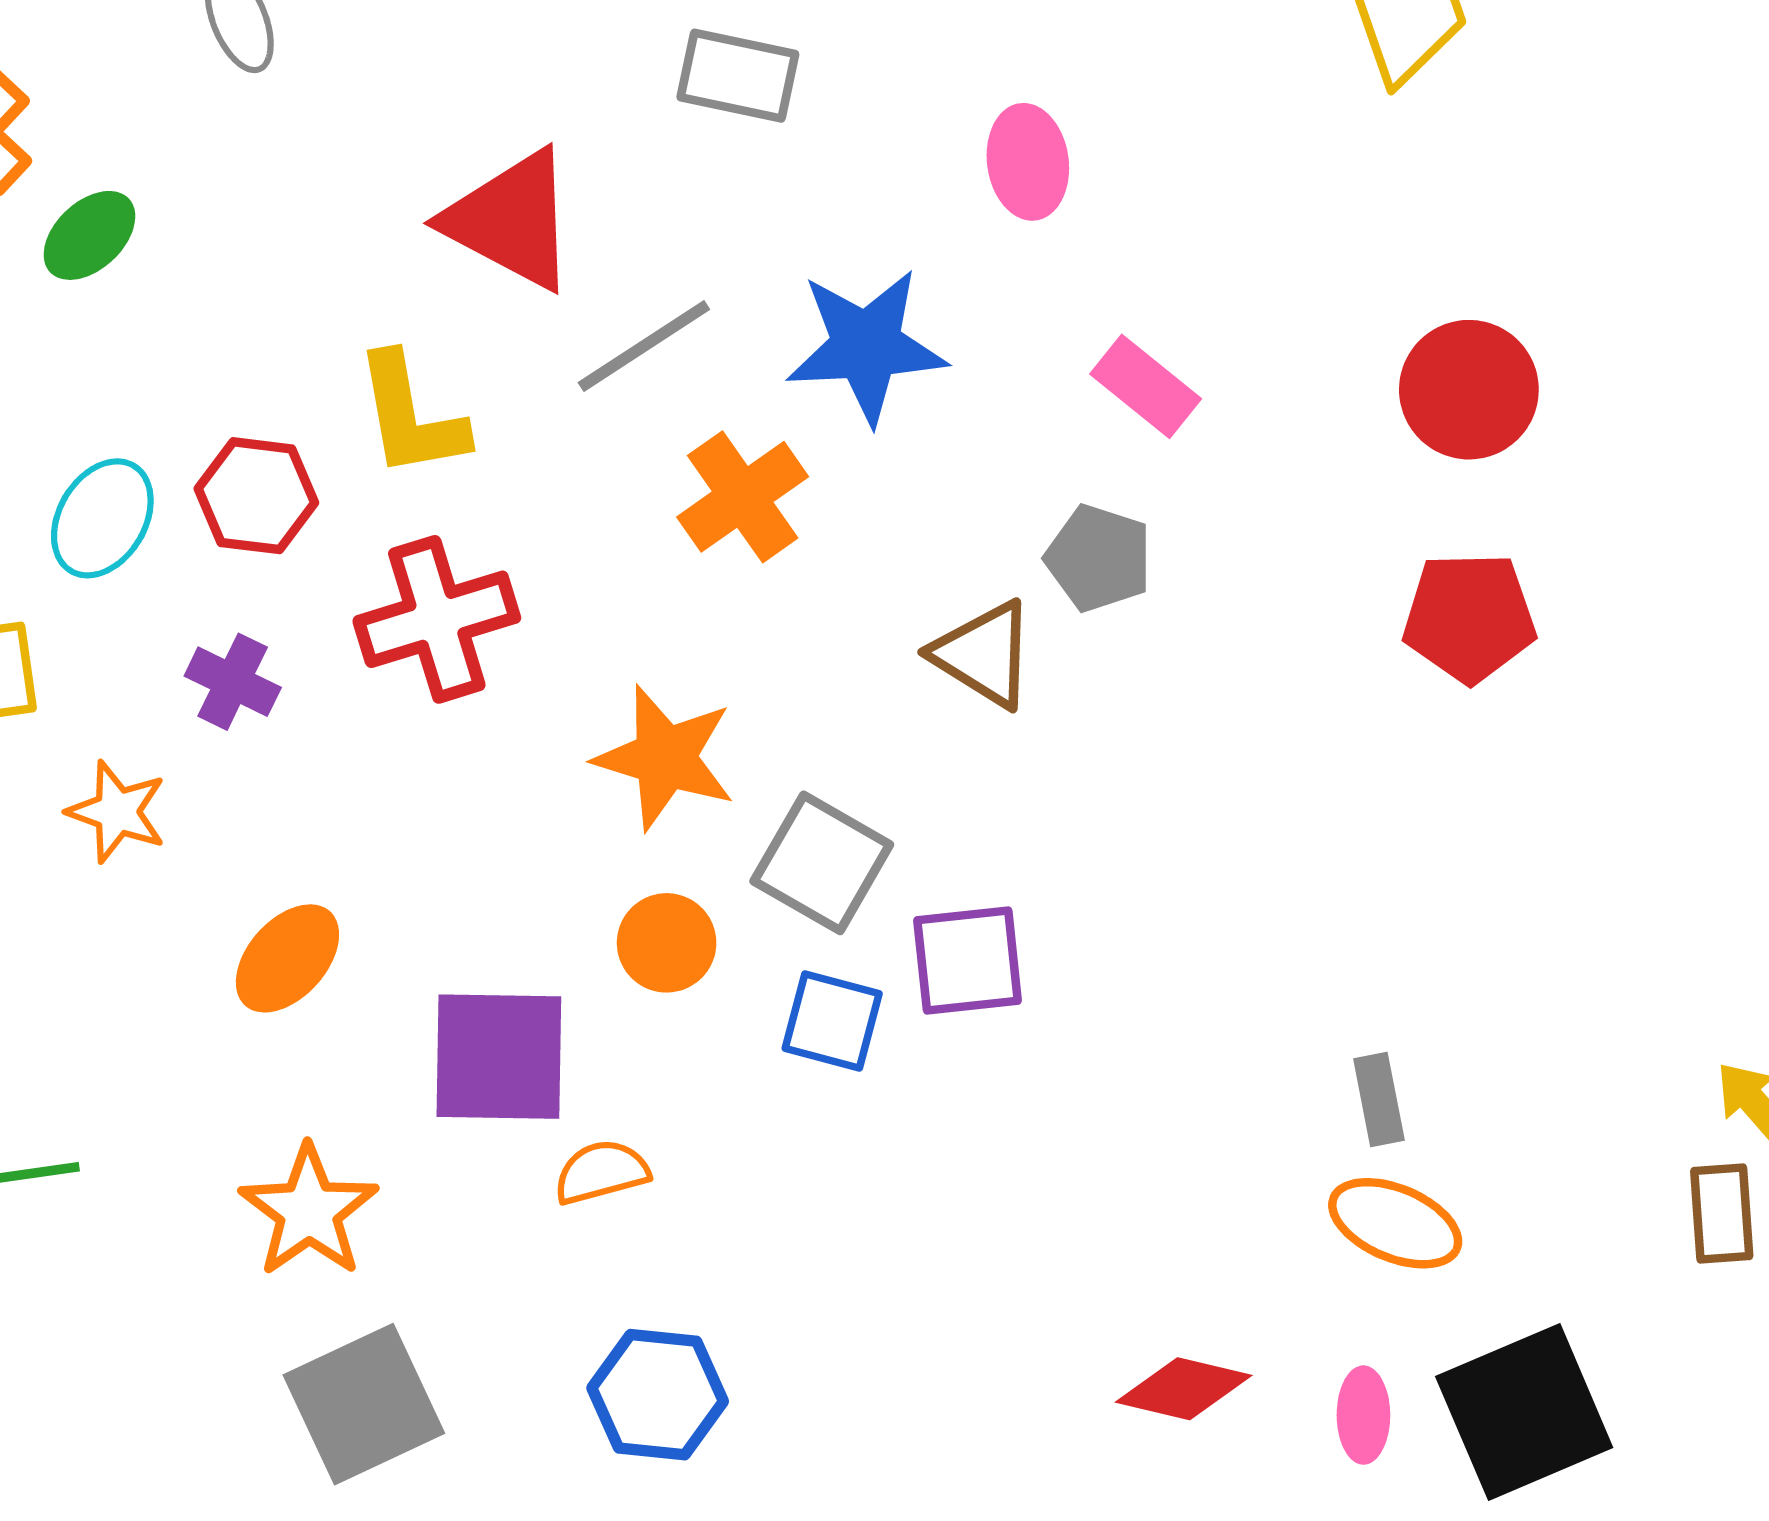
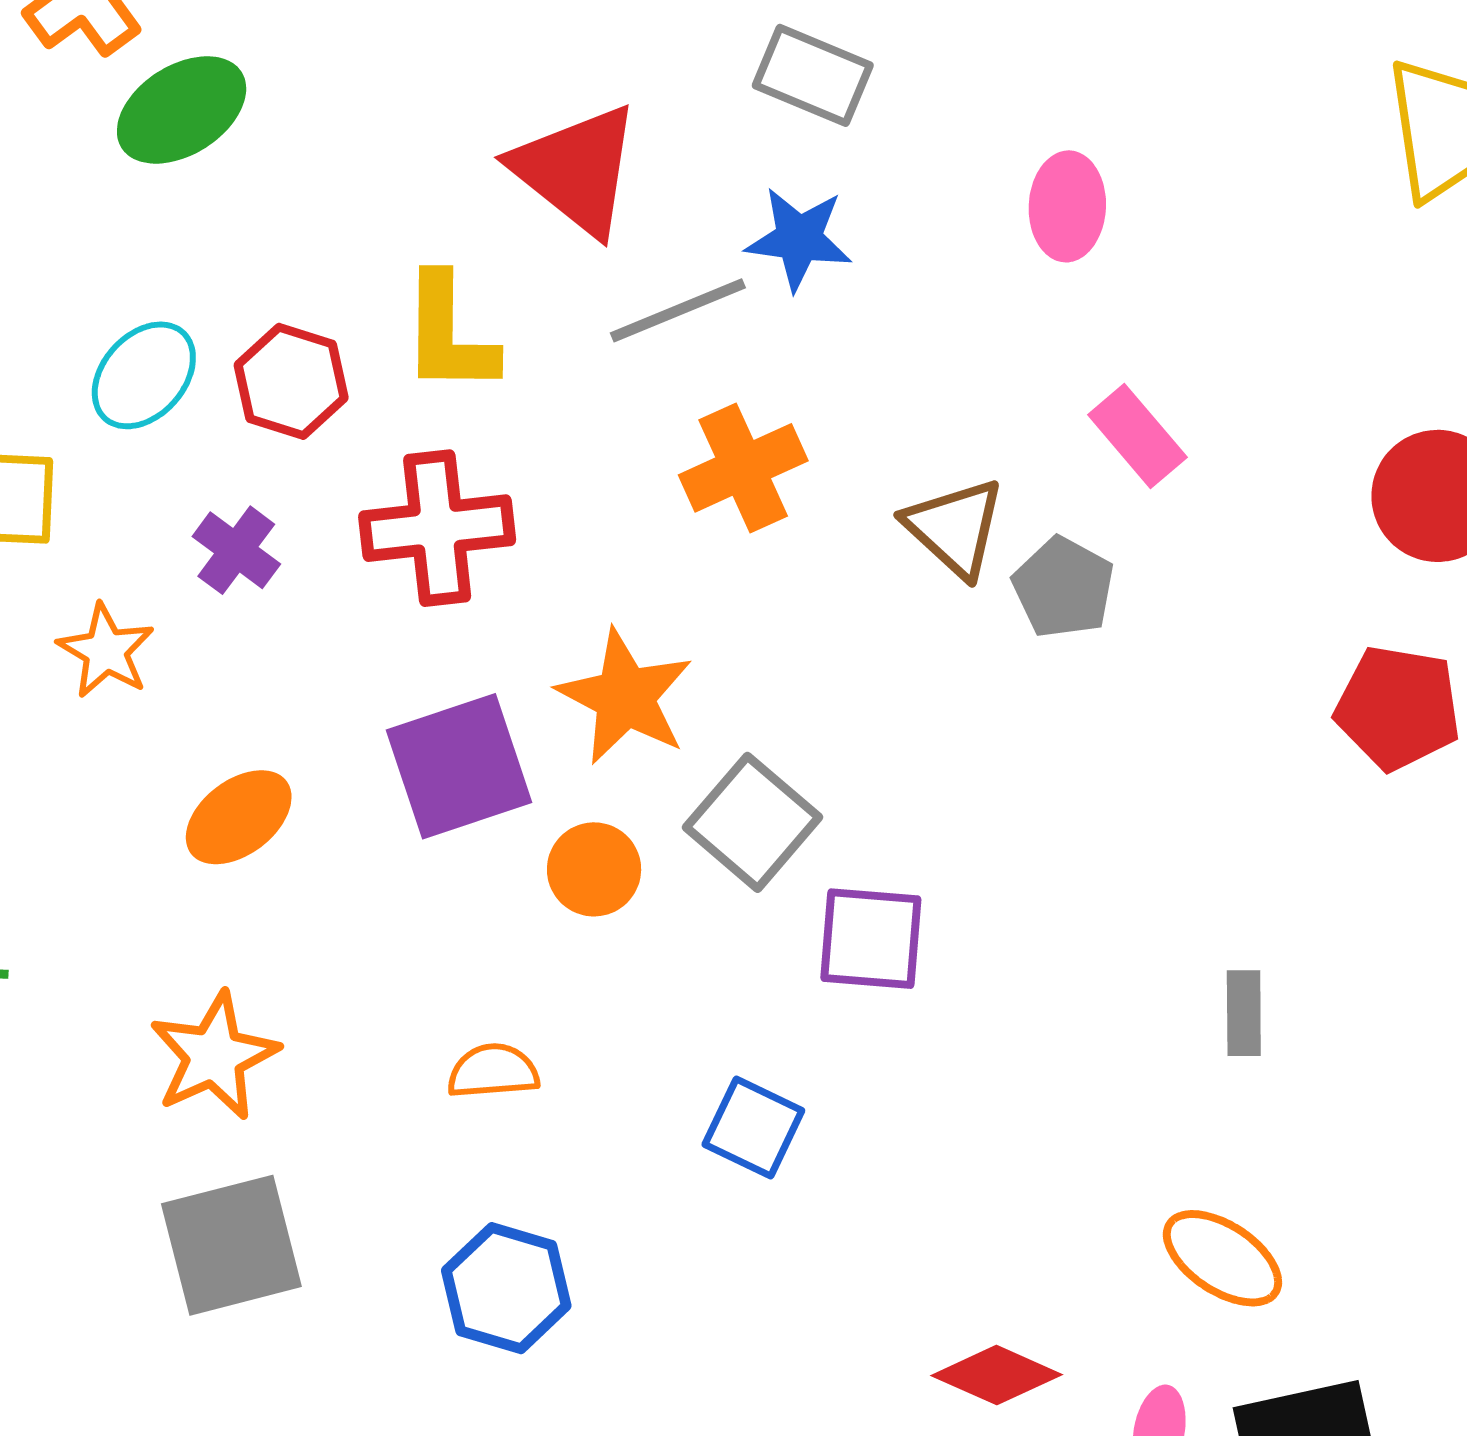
green ellipse: (89, 235) -> (182, 110), size x1.4
blue star: (866, 346) -> (799, 239), moved, size x0.7
brown triangle: (984, 654) -> (955, 528), moved
blue square: (832, 1021) -> (753, 1127), moved
purple square: (499, 1057) -> (459, 766), moved, turned -30
gray rectangle: (1379, 1099) -> (1244, 1013), moved

